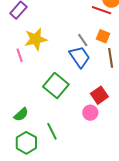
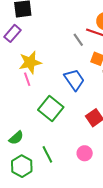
gray line: (83, 40) -> (78, 40), moved
pink line: (20, 55) -> (27, 79), moved
pink circle: (90, 113) -> (85, 153), moved

